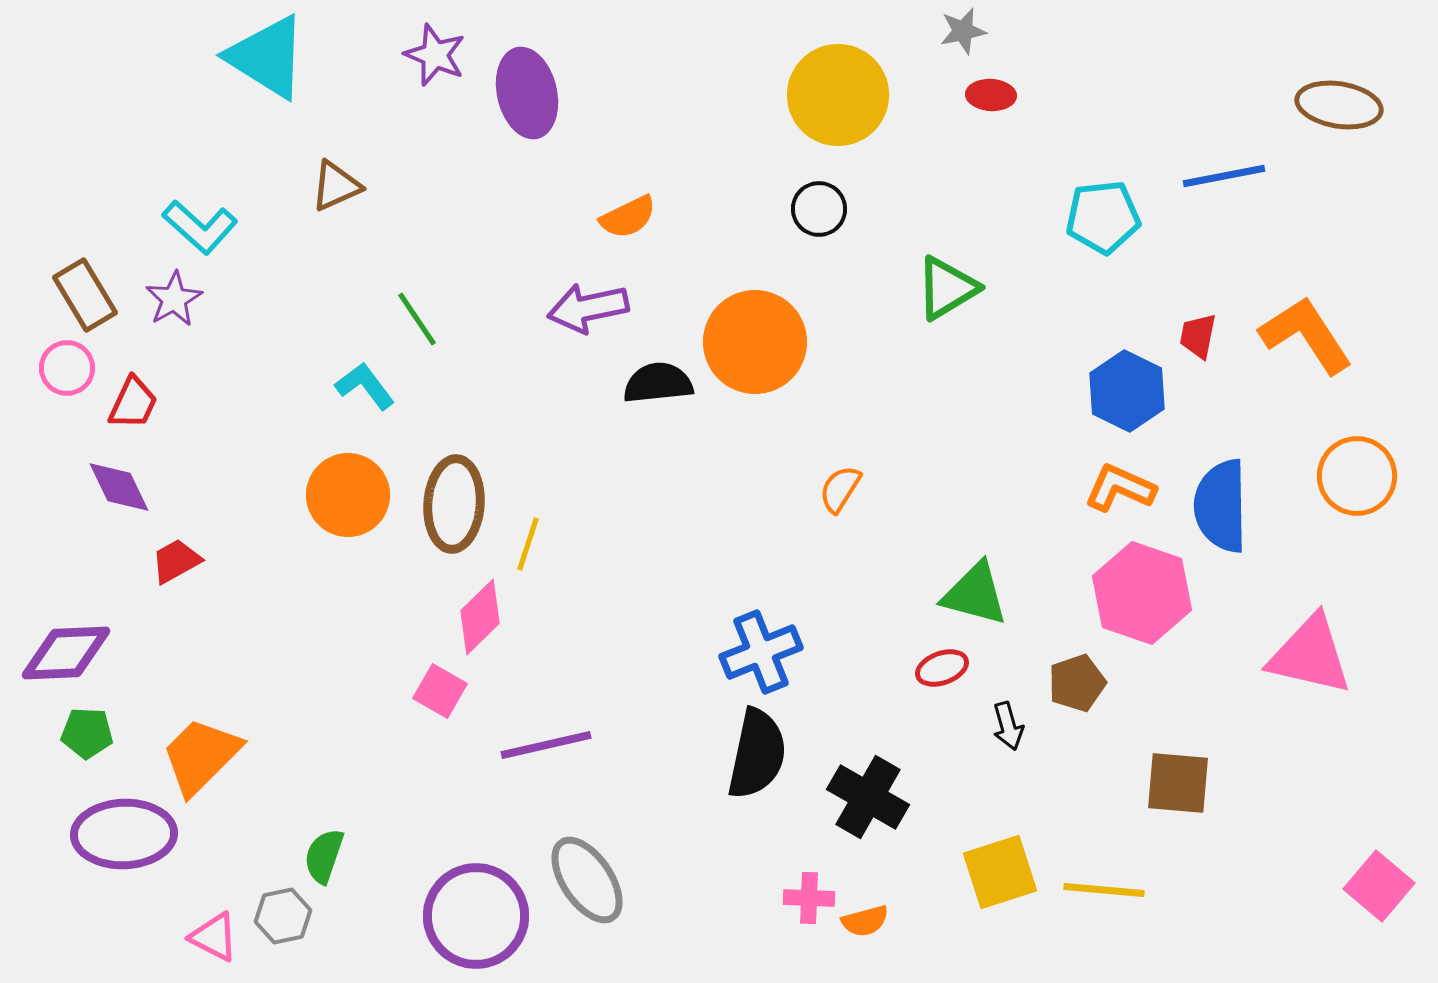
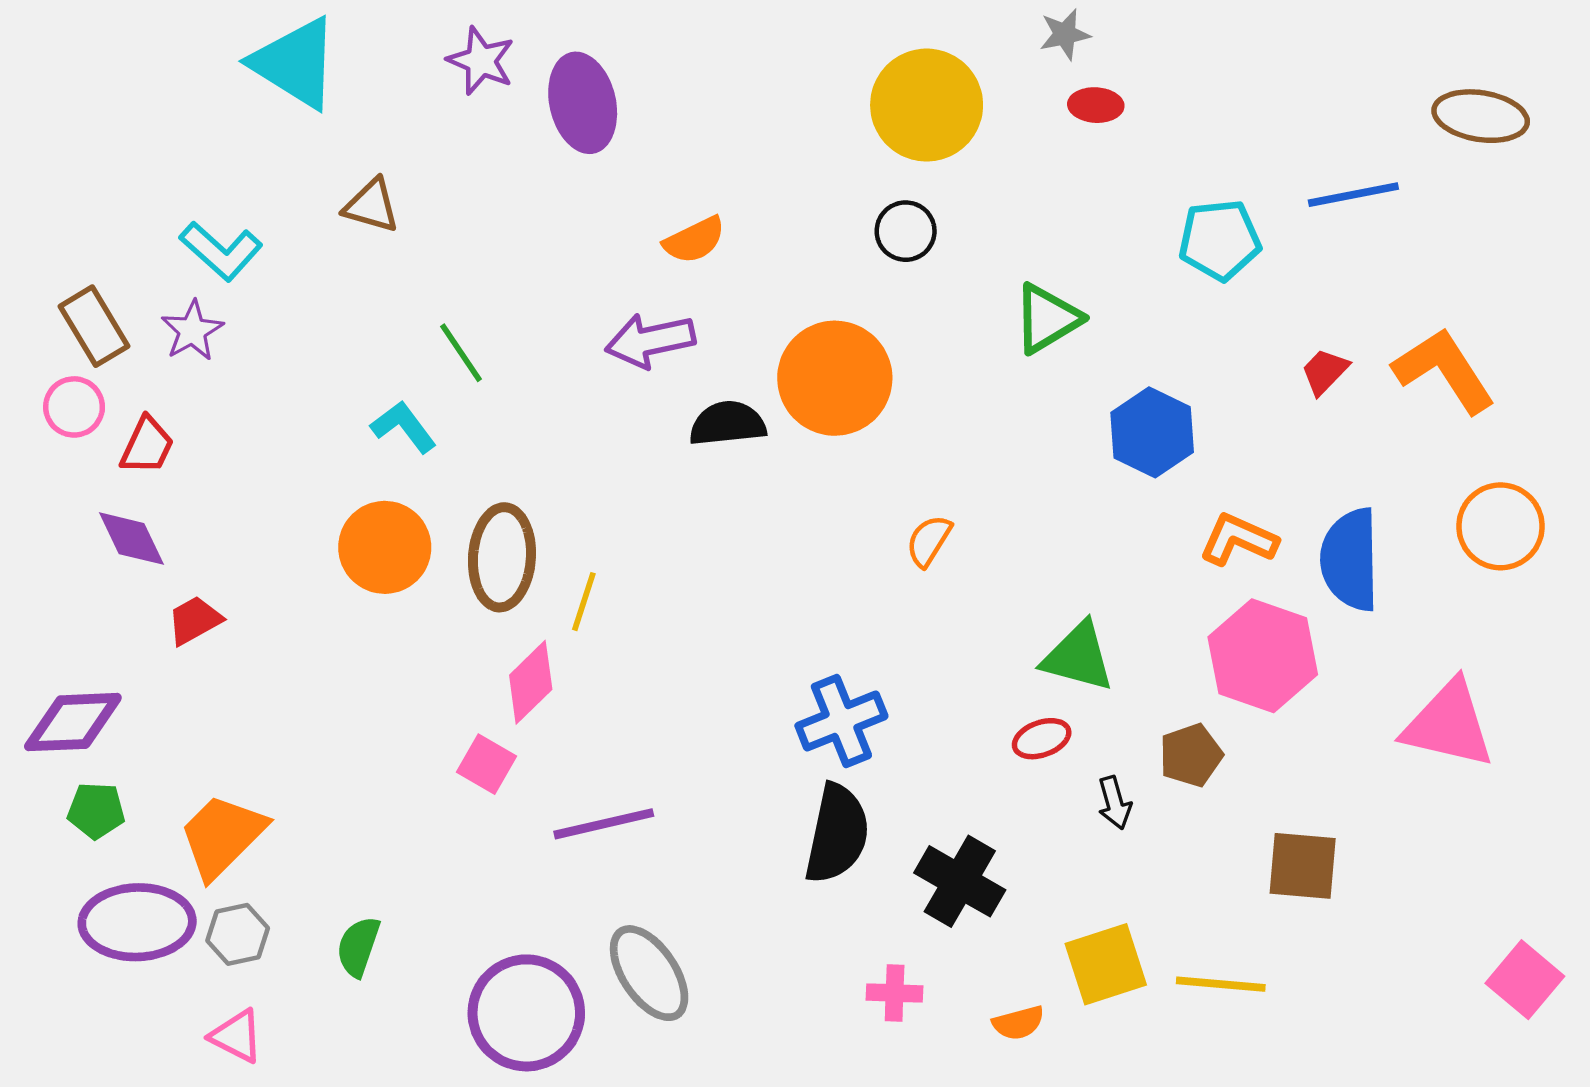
brown triangle: (336, 186) -> (371, 206), turned 40
red trapezoid: (1198, 336) -> (1325, 372), turned 33
blue hexagon: (1127, 391) -> (1152, 432), moved
gray hexagon: (283, 916) -> (238, 934), moved
orange semicircle: (865, 921) -> (1018, 1023), moved

